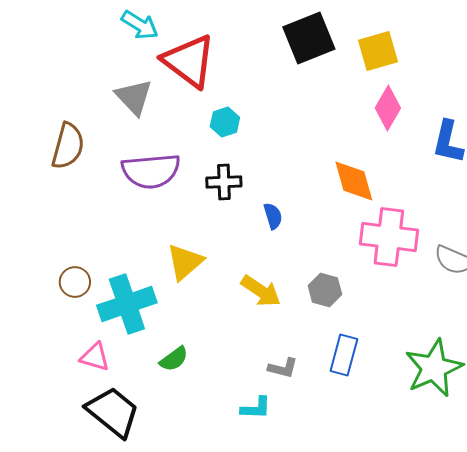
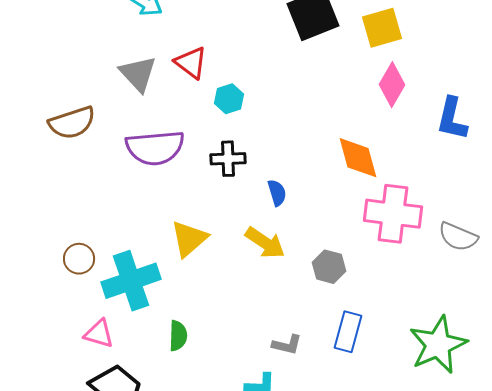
red triangle: (189, 61) -> (191, 63), moved, size x0.6
brown semicircle: (68, 146) -> (72, 123), turned 57
yellow arrow: (261, 291) -> (265, 243), moved
green semicircle: (174, 359) -> (178, 336), turned -52

